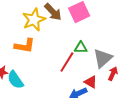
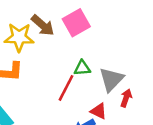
yellow star: (34, 20) -> (19, 37), turned 30

